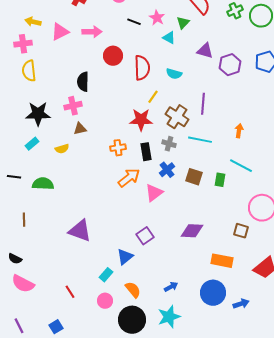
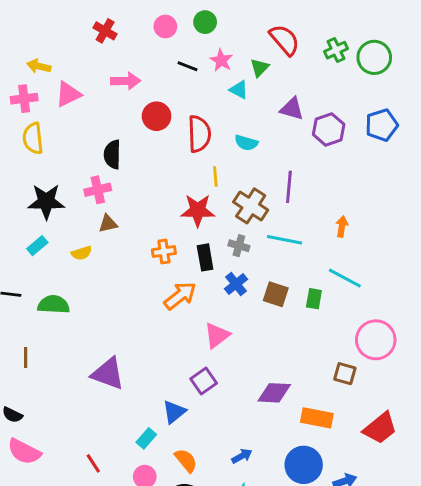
pink triangle: (60, 32) -> (68, 94), moved
yellow line: (153, 97) -> (215, 177), turned -40
pink triangle: (154, 193) -> (217, 335), moved
purple diamond: (192, 231) -> (274, 393), moved

